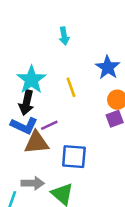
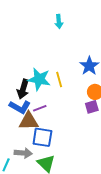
cyan arrow: (64, 36) -> (59, 21), moved
cyan star: (31, 80) -> (39, 79), moved, turned -30
blue square: (74, 157) -> (42, 137), moved

